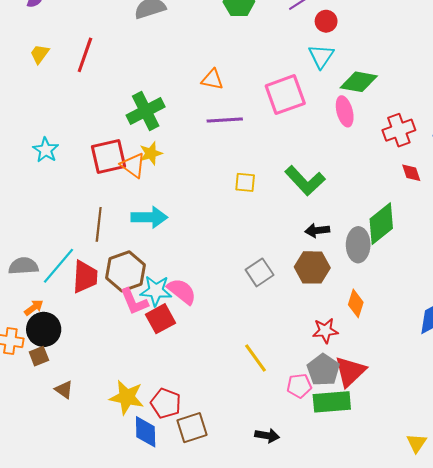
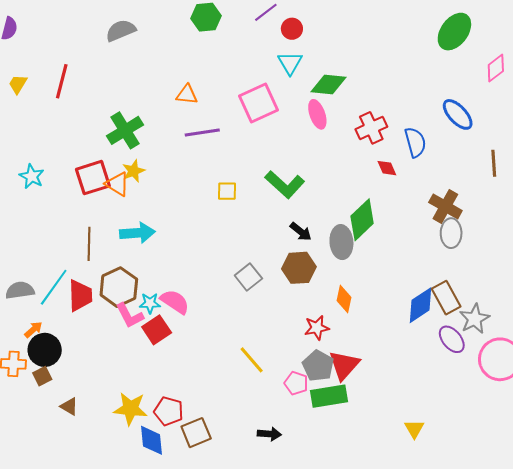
black arrow: (317, 230) -> (301, 232), turned -130
cyan star: (156, 291) -> (150, 303), size x0.7
pink pentagon: (299, 386) -> (296, 383), turned 30

